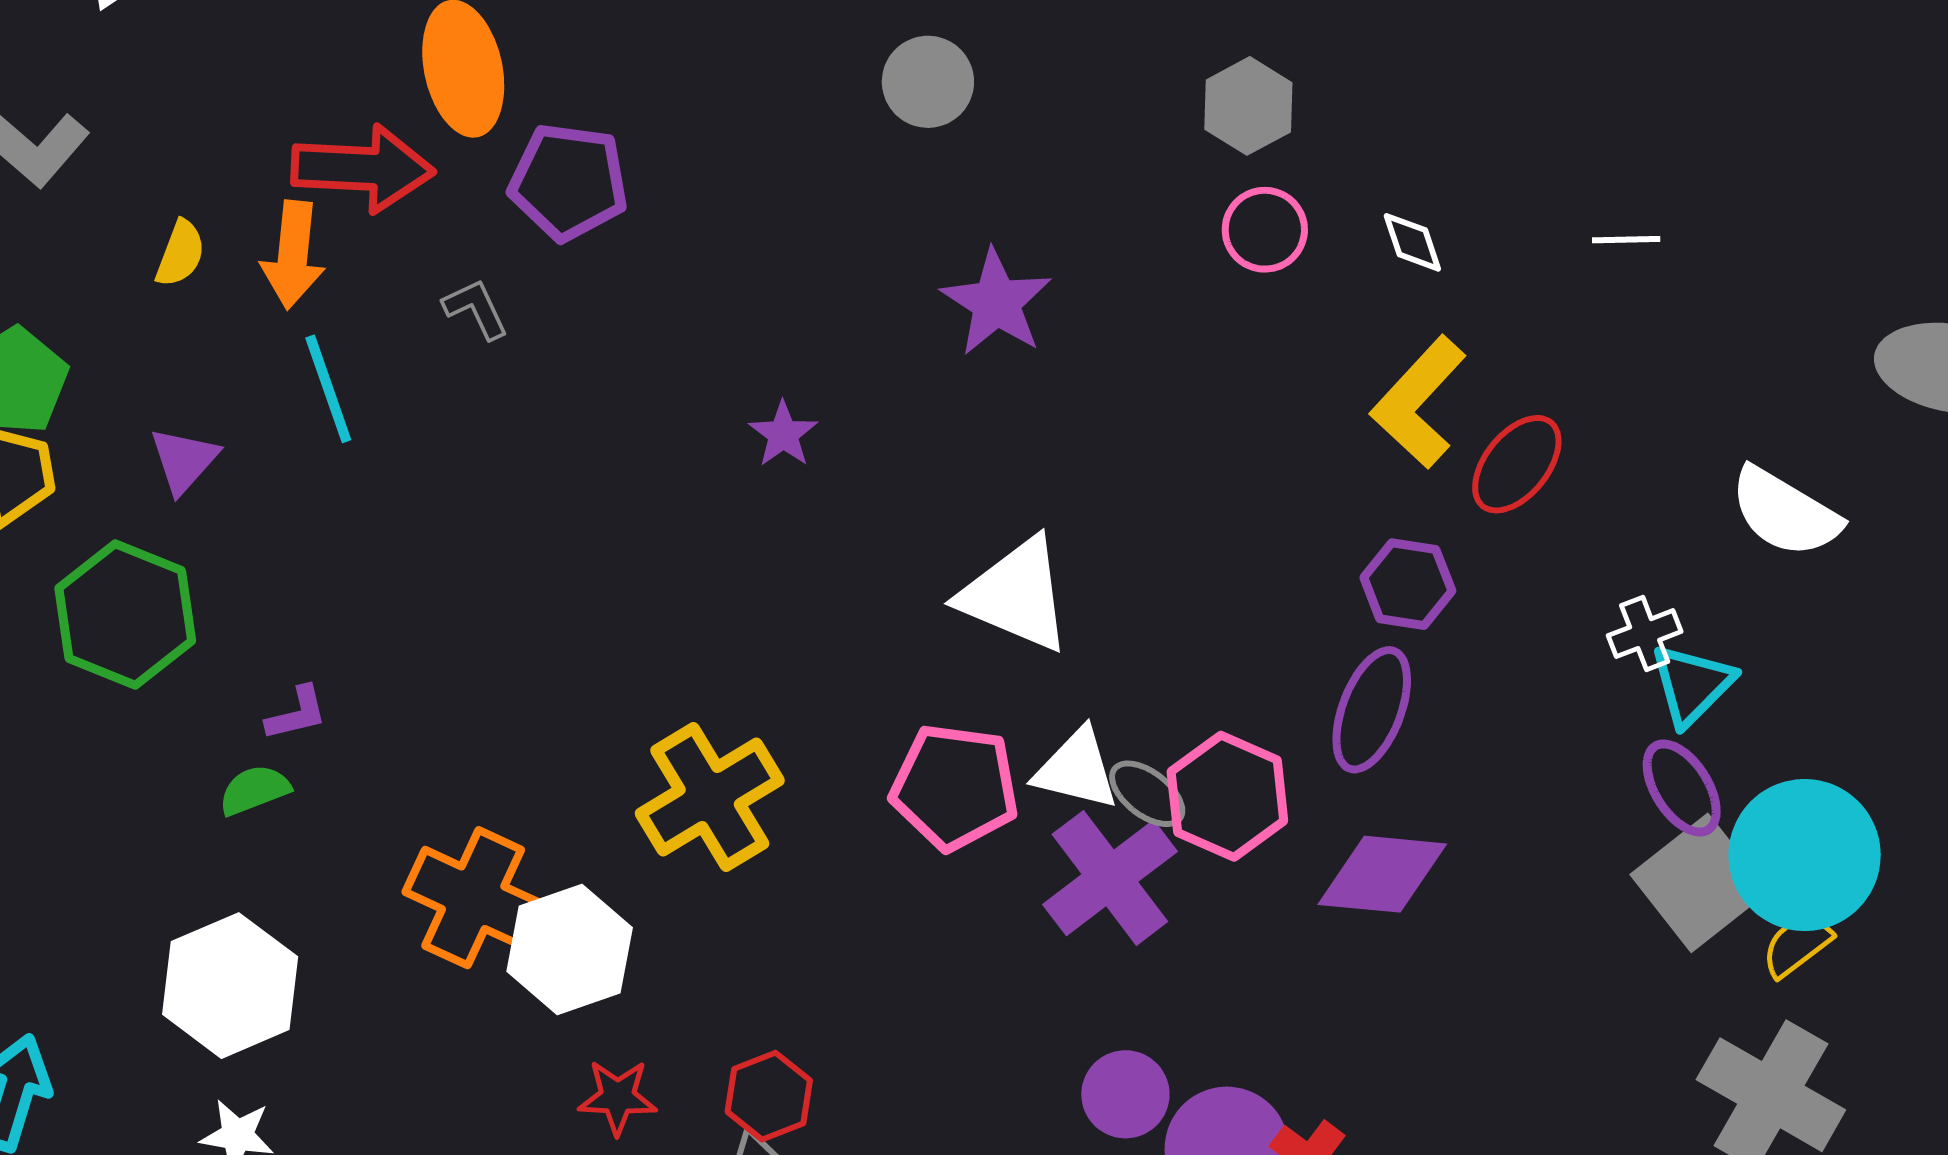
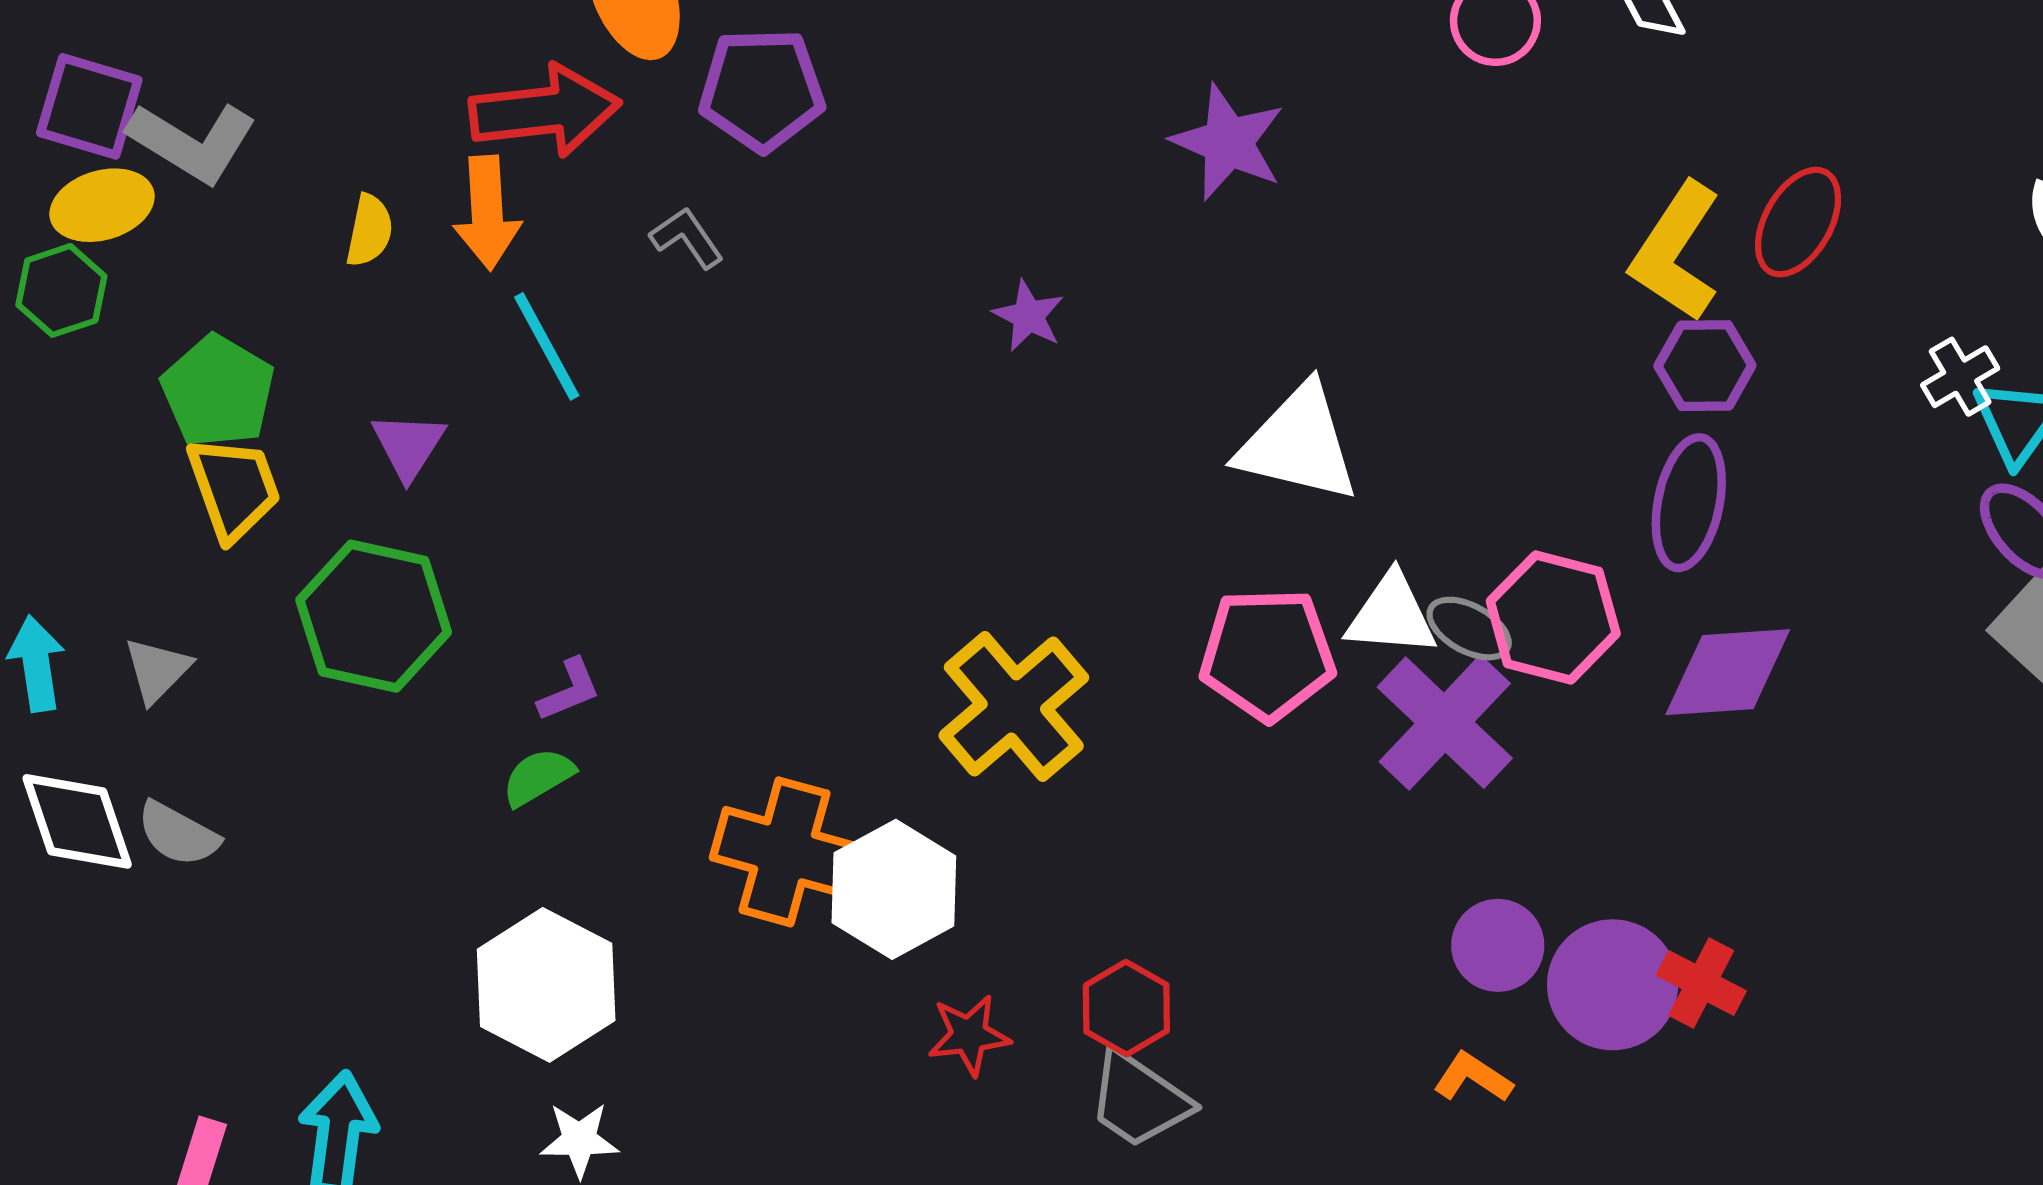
yellow L-shape: (1418, 402) -> (1676, 252), moved

